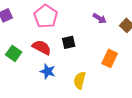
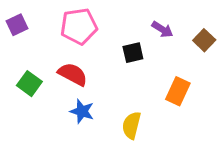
pink pentagon: (46, 16) -> (79, 26), turned 30
black square: (69, 42) -> (133, 53), moved

